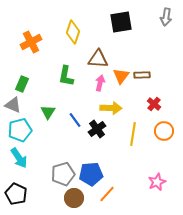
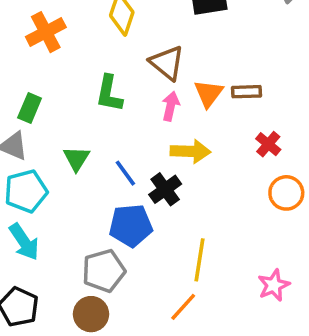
brown triangle: (98, 59) -> (167, 63), turned 35
yellow line: (133, 134) -> (199, 260), moved
blue pentagon: (91, 174) -> (131, 226), moved
brown circle: (74, 198) -> (91, 314), moved

